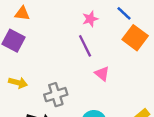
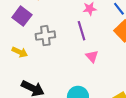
gray cross: (56, 95) -> (45, 36), moved

